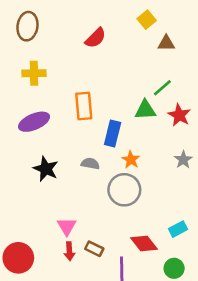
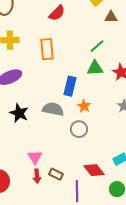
green line: (162, 88) -> (97, 46), moved
orange rectangle: (84, 106) -> (47, 49), moved
gray semicircle: (90, 164) -> (53, 109), size x1.5
gray circle: (124, 190) -> (79, 129), size x0.7

